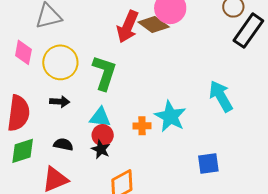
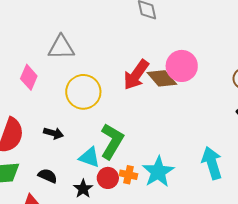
yellow circle: (60, 62) -> (83, 92), moved
green L-shape: (104, 73) -> (112, 141), moved
red circle: (103, 135) -> (108, 178), moved

